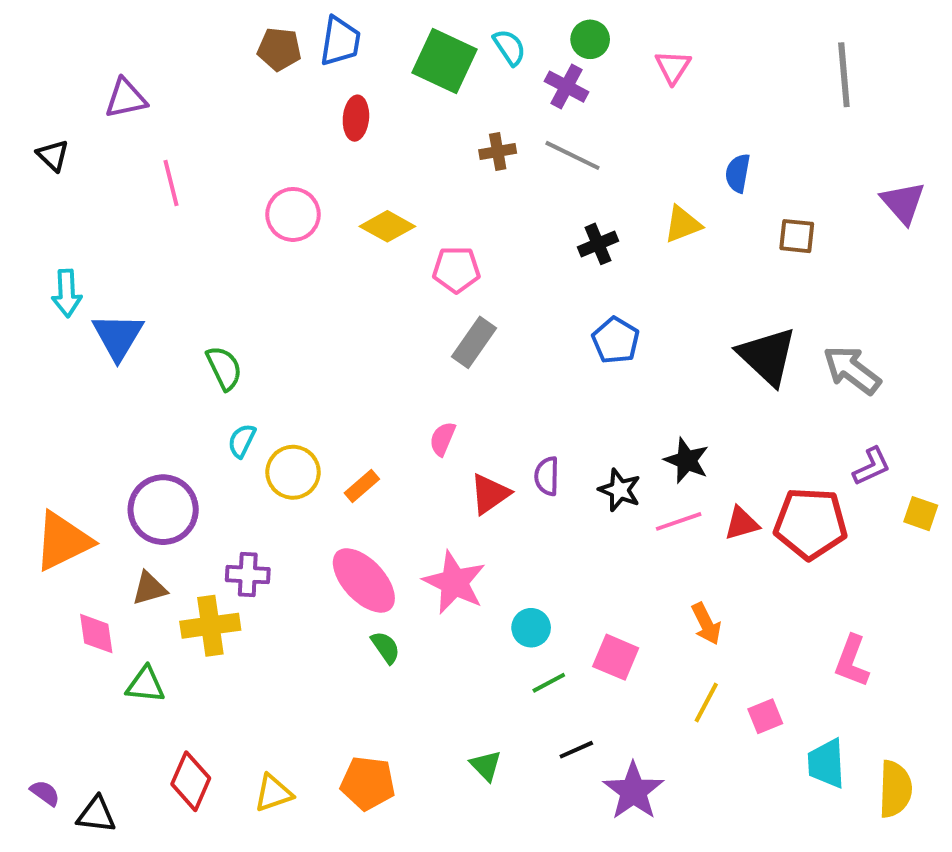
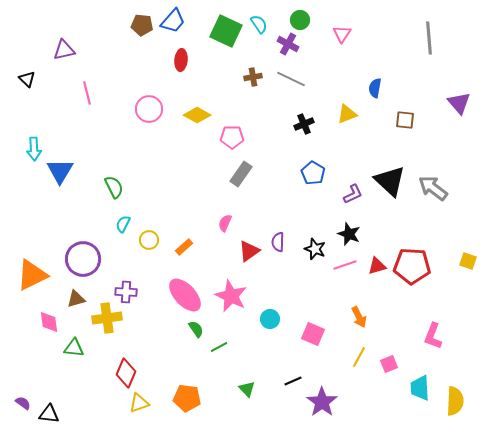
blue trapezoid: (340, 41) -> (173, 21), turned 32
purple L-shape: (872, 466) -> (353, 194), moved
yellow circle: (293, 472) -> (149, 240), size x0.7
green line: (549, 683) -> (219, 347), moved
red diamond: (191, 781) -> (126, 373), moved

